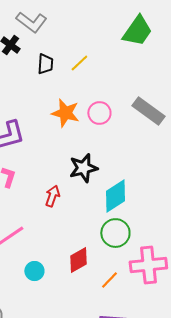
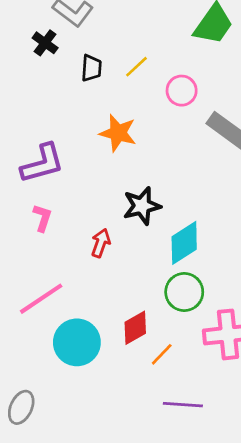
pink circle: (99, 113) -> (182, 91), moved
cyan circle: (34, 271) -> (77, 342), size x1.8
orange line: (109, 280) -> (162, 354), moved

